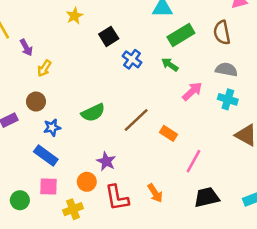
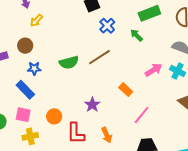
pink arrow: (192, 91) -> (154, 70), moved
brown line: (136, 120) -> (99, 57), moved
purple star: (106, 161) -> (92, 105), moved
yellow cross: (73, 209) -> (30, 136), moved

